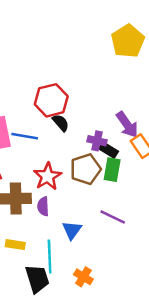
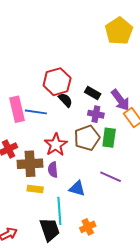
black rectangle: (109, 150) -> (93, 93), moved
blue triangle: (72, 230) -> (77, 189), turned -48
yellow rectangle: (15, 245) -> (35, 189), moved
orange cross: (83, 277) -> (88, 227), turned 35

